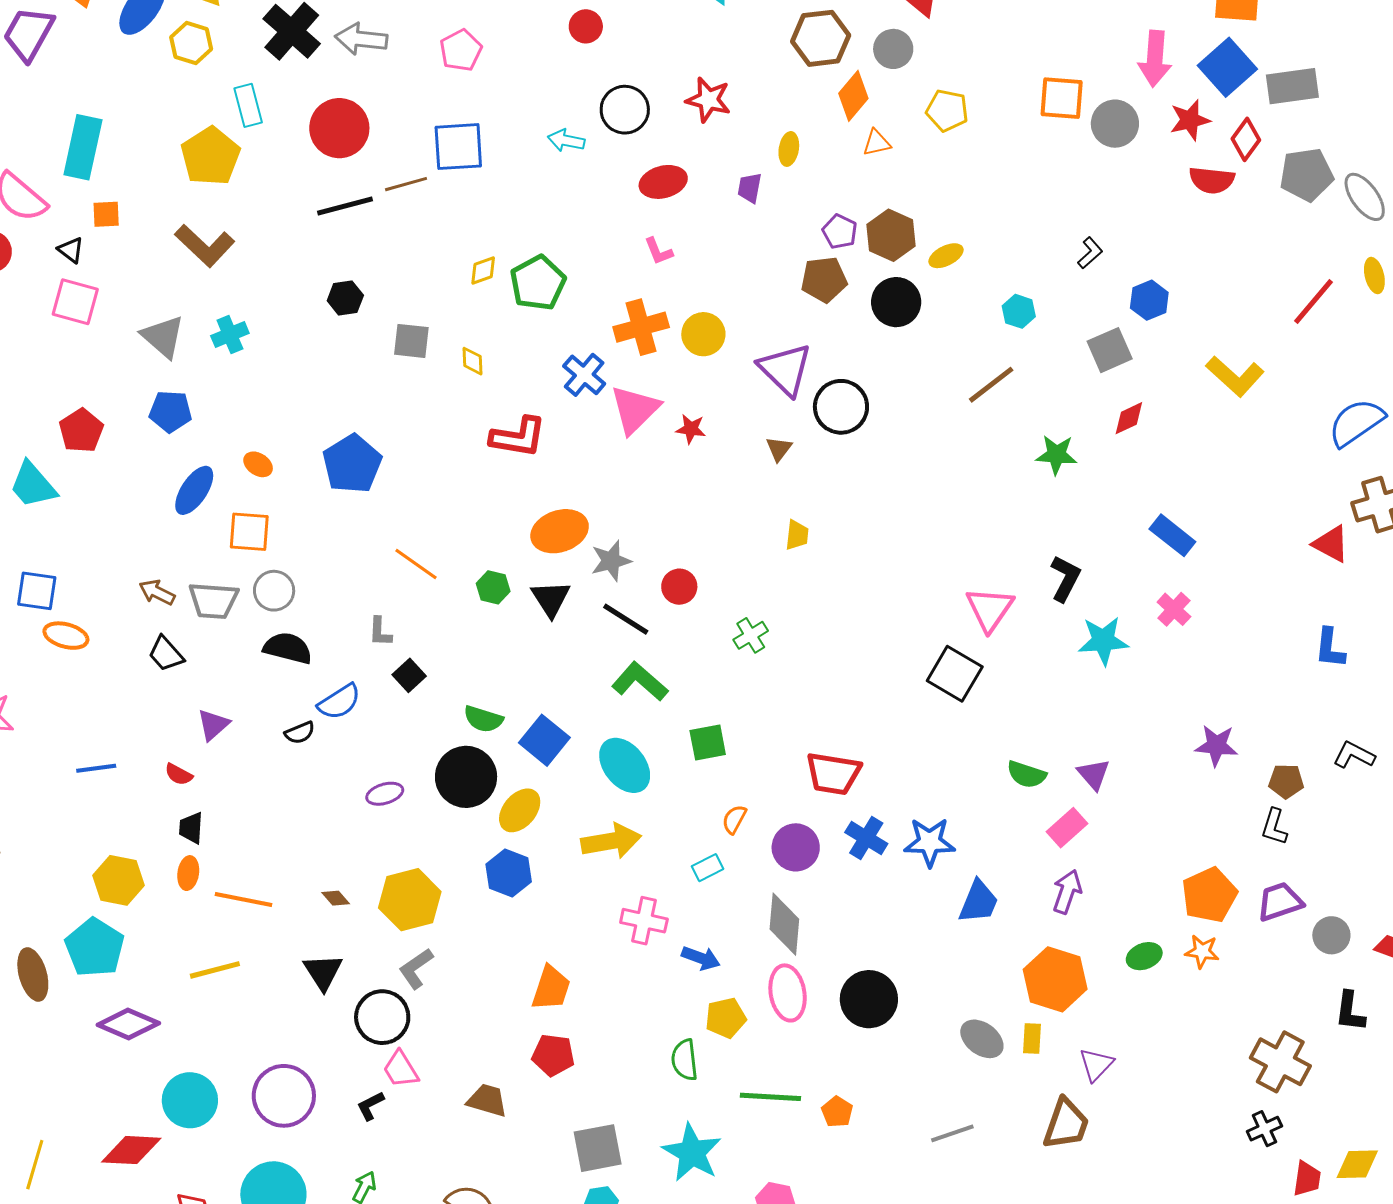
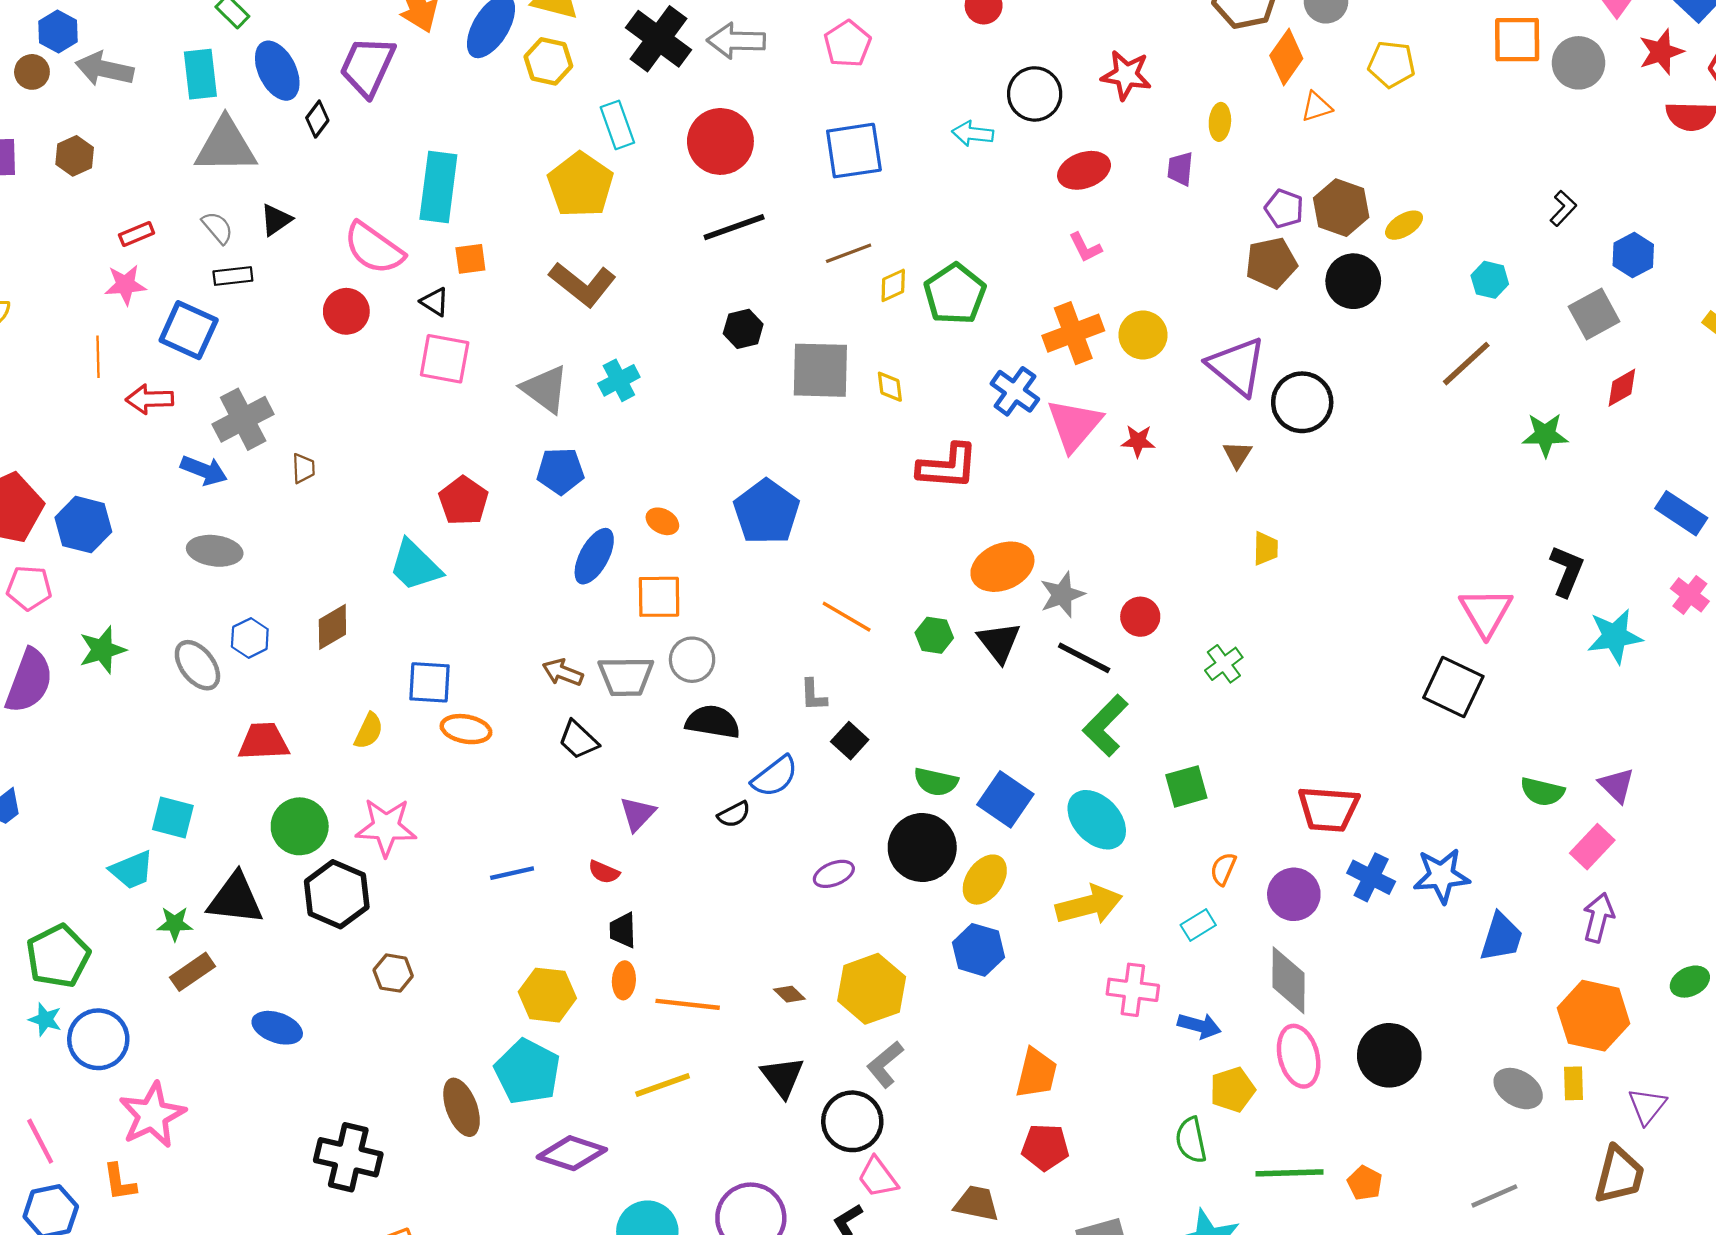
brown line: (406, 184) -> (849, 253), moved
gray square: (411, 341) -> (820, 370), size x1.5
green L-shape: (640, 682) -> (1105, 726), turned -82

